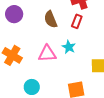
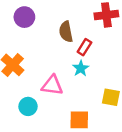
red rectangle: (77, 21) -> (84, 47), moved
pink triangle: (47, 54) -> (52, 85), moved

